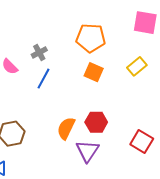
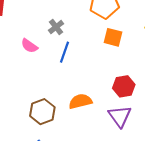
orange semicircle: (66, 128) -> (80, 101), moved, turned 60

